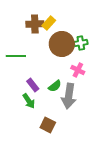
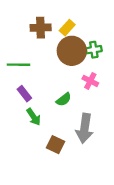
yellow rectangle: (49, 23) -> (67, 28), moved
purple rectangle: (33, 85) -> (24, 94), moved
gray arrow: (69, 96) -> (85, 128), moved

